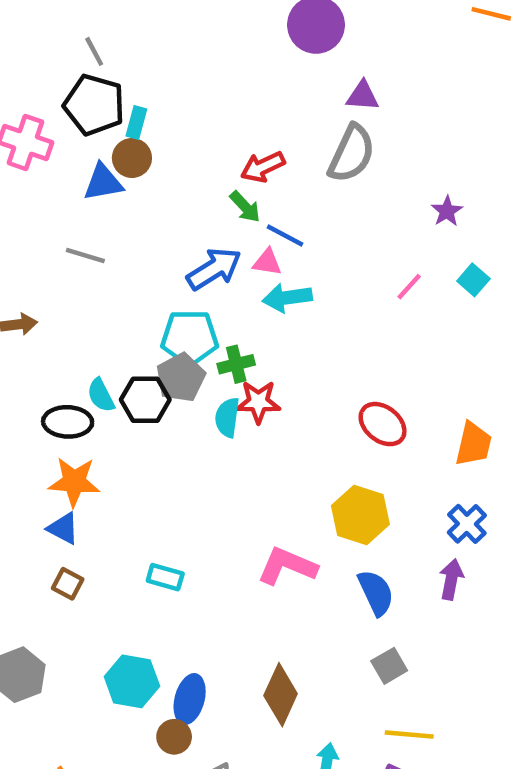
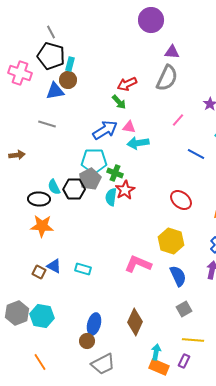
blue line: (285, 236) -> (196, 154), moved
pink line: (409, 287) -> (178, 120), moved
green cross: (236, 364) -> (115, 173), turned 35
red star: (258, 402) -> (125, 190), turned -30
blue triangle: (63, 528) -> (54, 266), moved
cyan hexagon: (132, 681) -> (42, 316), moved

